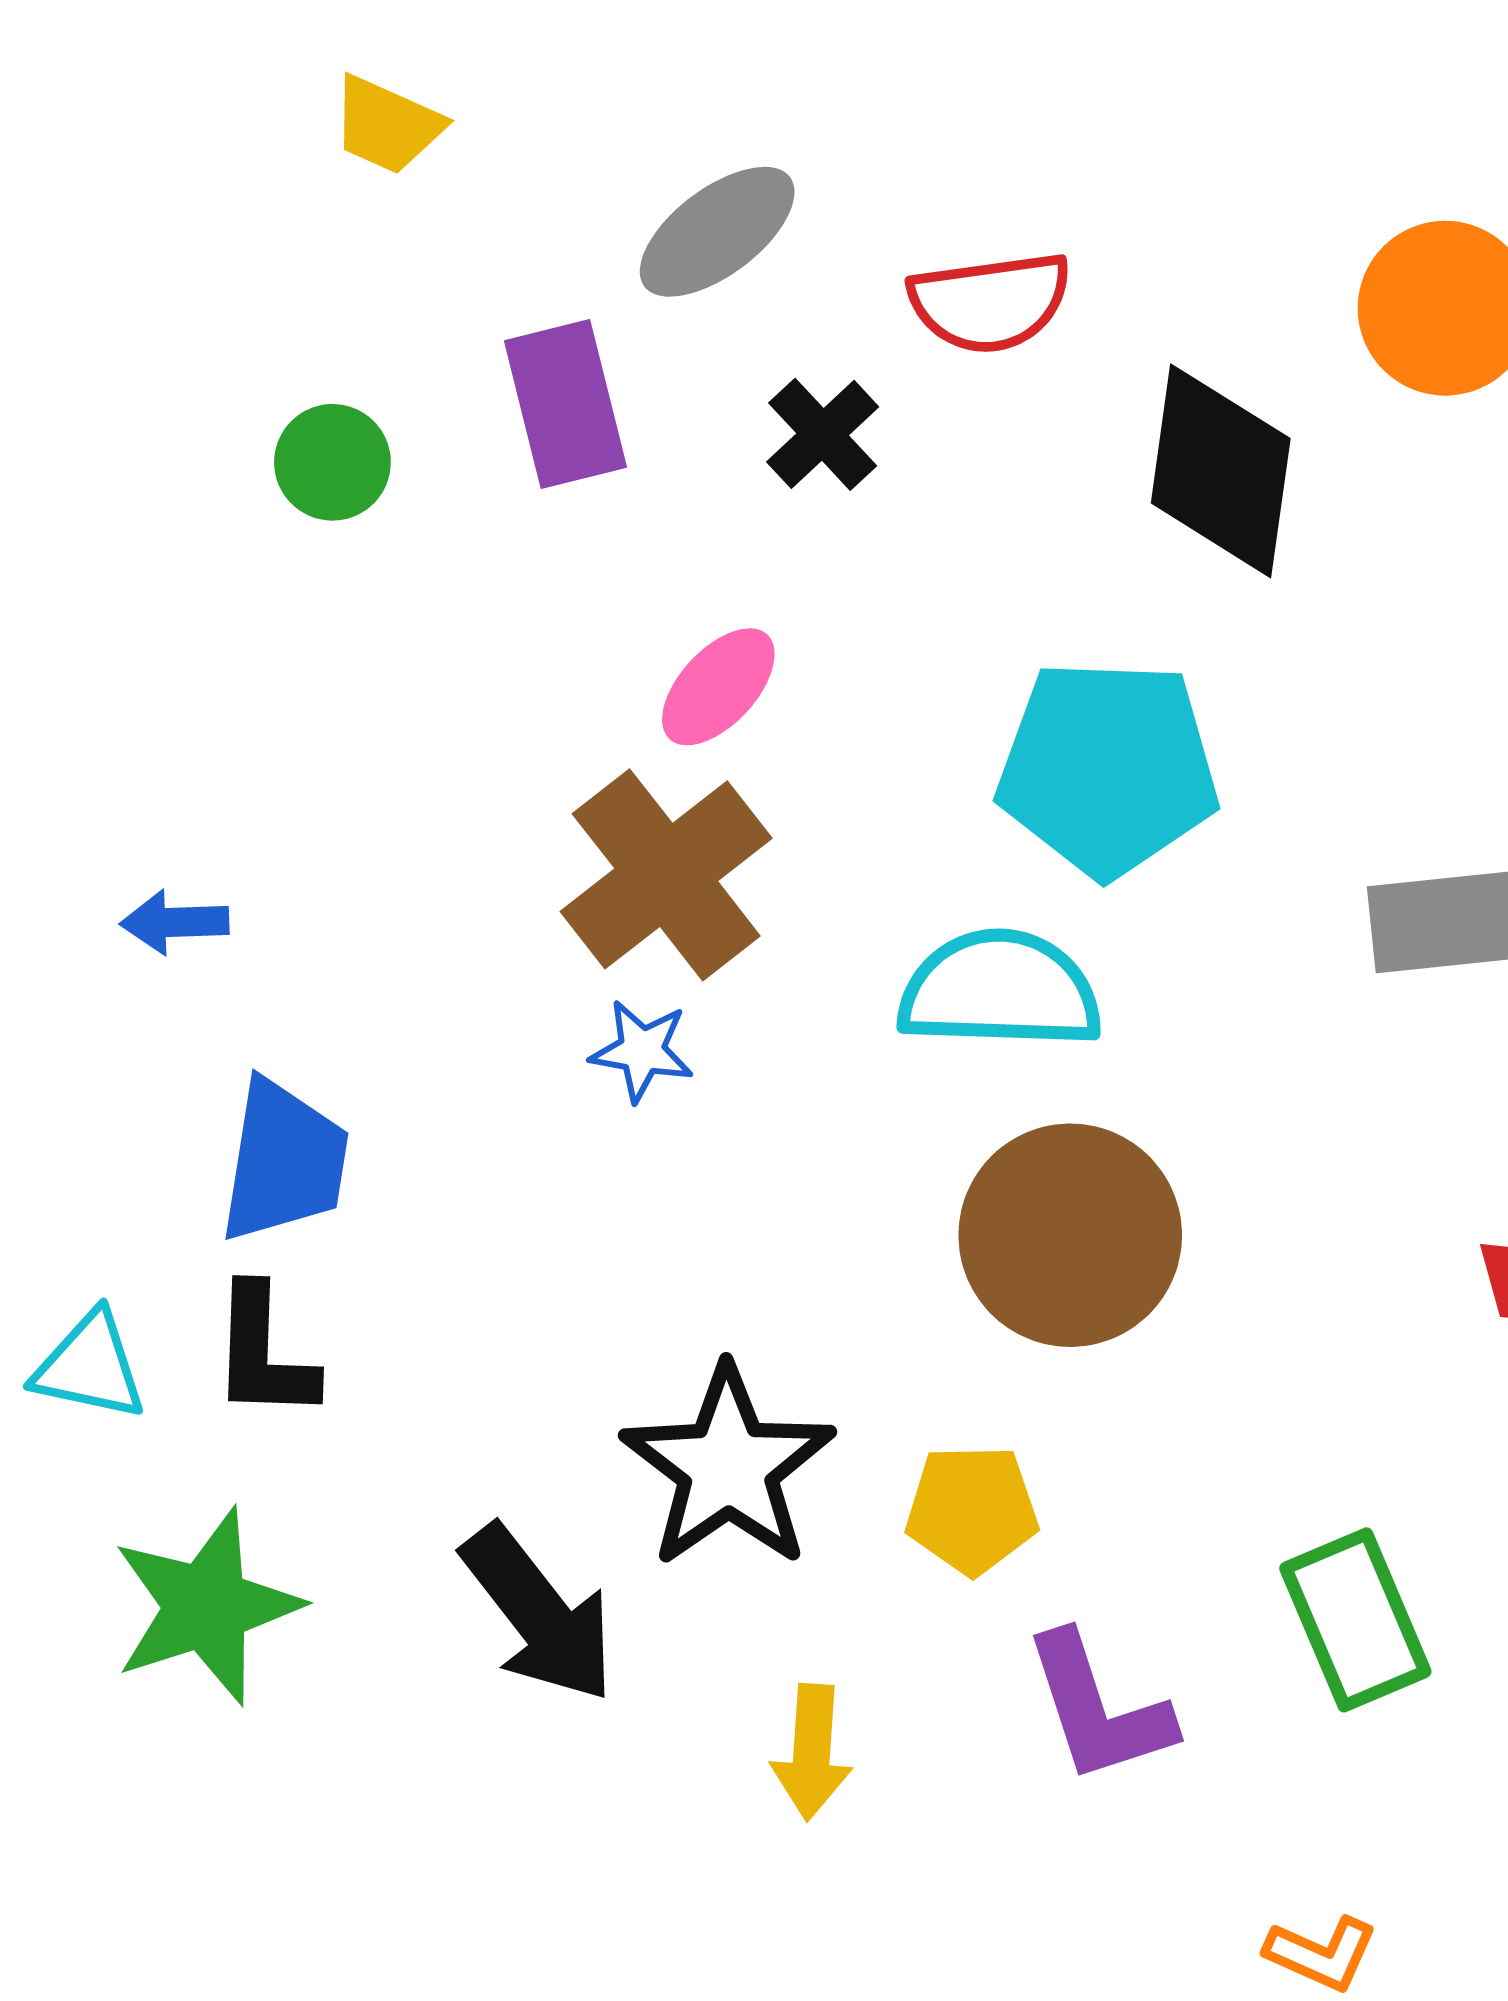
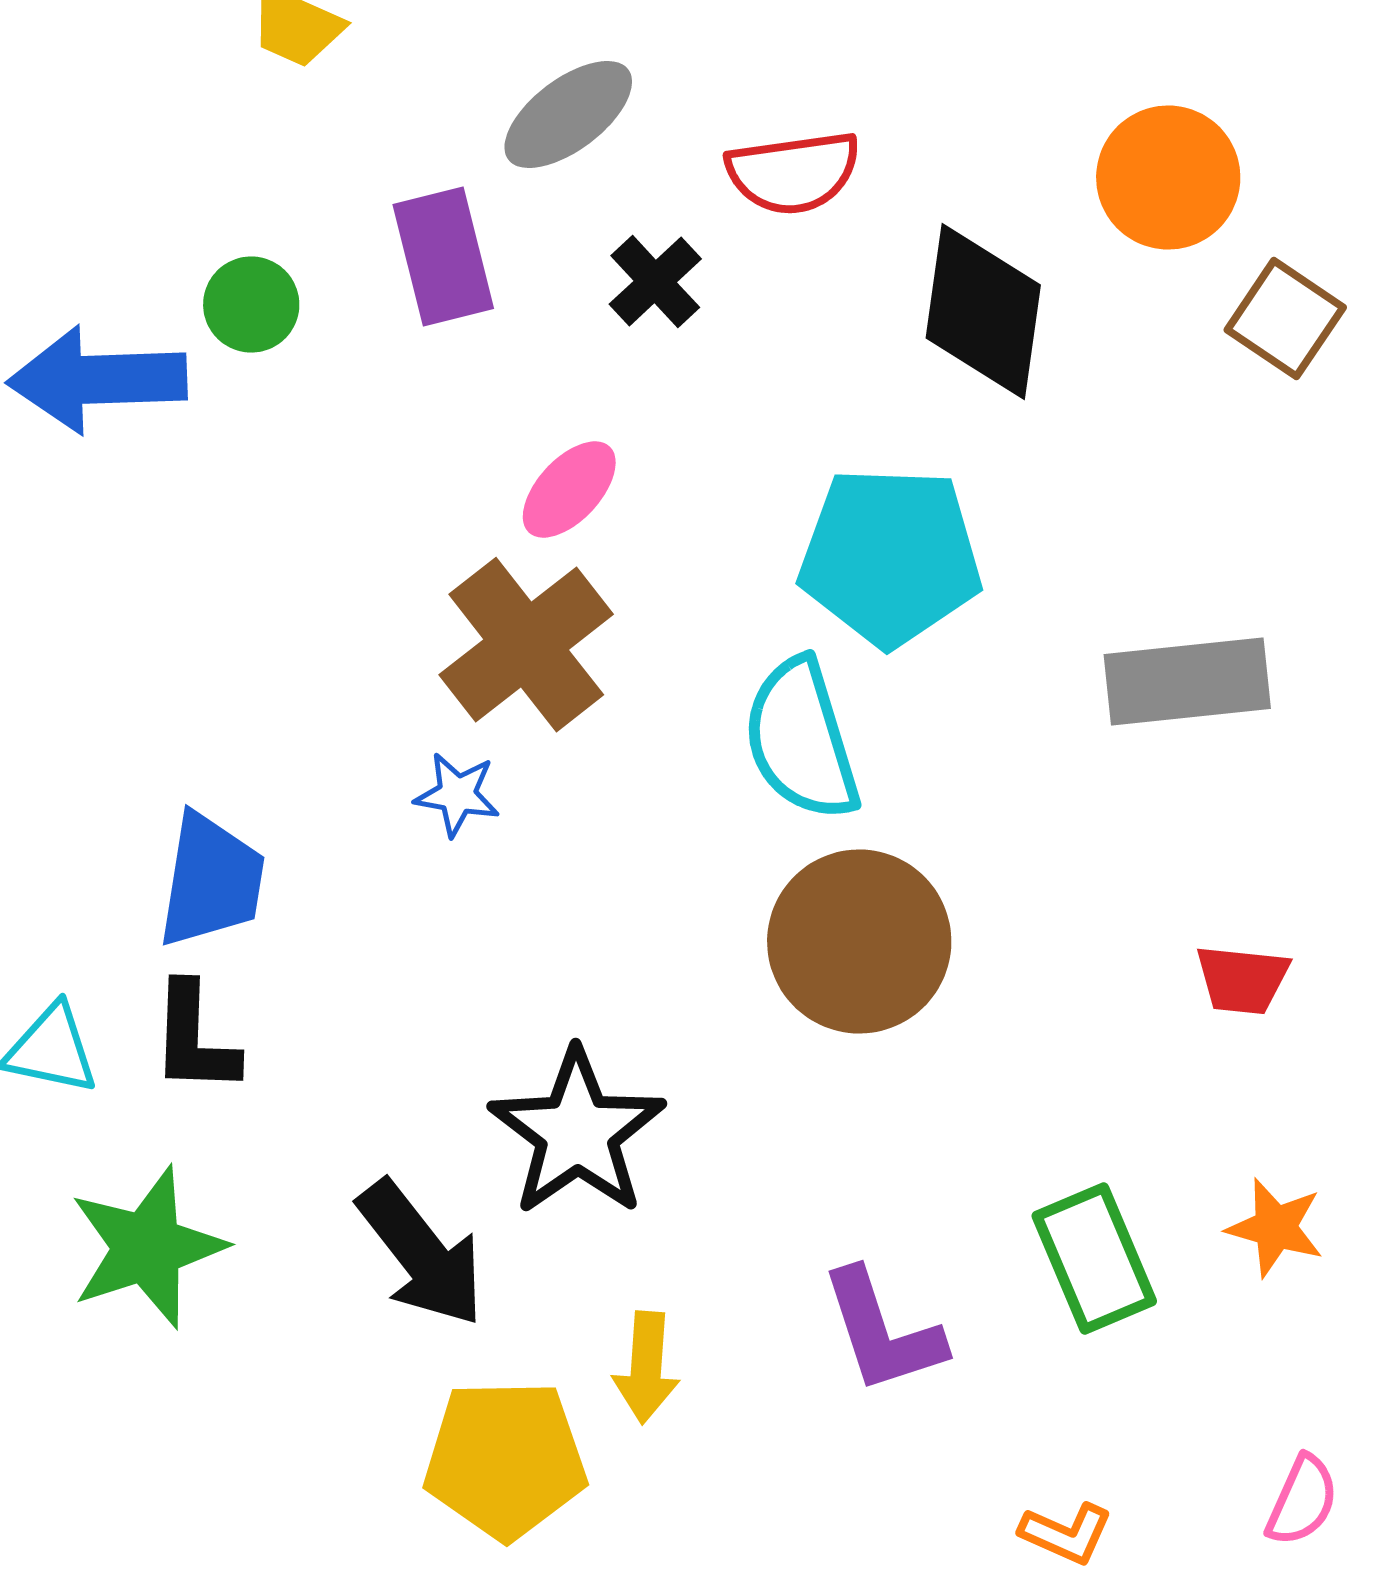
blue arrow: (175, 922) -> (97, 380), moved, size x2.0
cyan semicircle: (1000, 990) -> (801, 740), turned -109
blue star: (642, 1051) -> (457, 795), moved
yellow pentagon: (972, 1509) -> (505, 1460), moved, size x1.5

